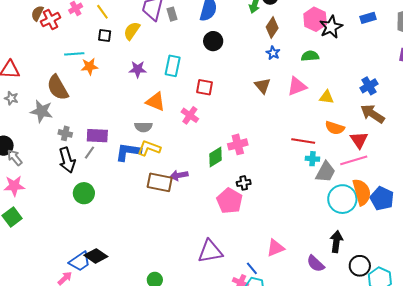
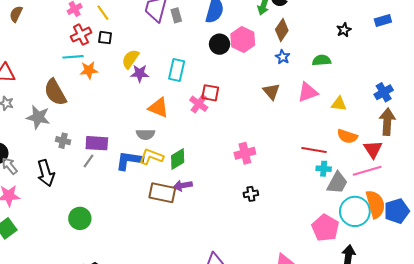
brown semicircle: (37, 13) -> (16, 14), moved
pink hexagon: (315, 19) -> (243, 40), moved
red cross: (51, 20) -> (81, 35), moved
black star: (331, 27) -> (344, 30), size x0.6
yellow semicircle: (132, 31) -> (130, 59), moved
brown arrow: (373, 114) -> (387, 122), turned 60
pink cross: (190, 115) -> (199, 104), moved
green diamond: (215, 157) -> (178, 159), moved
black arrow: (67, 160) -> (46, 173), moved
green circle: (84, 193) -> (80, 218), moved
blue pentagon: (382, 198) -> (397, 211), turned 30
pink pentagon: (230, 201) -> (325, 228), moved

